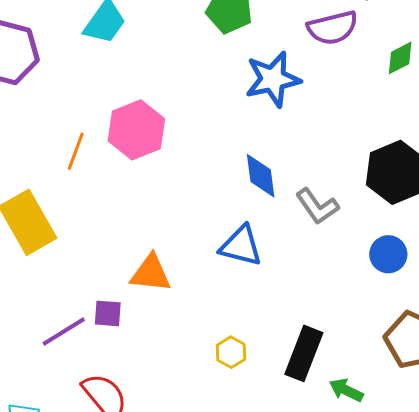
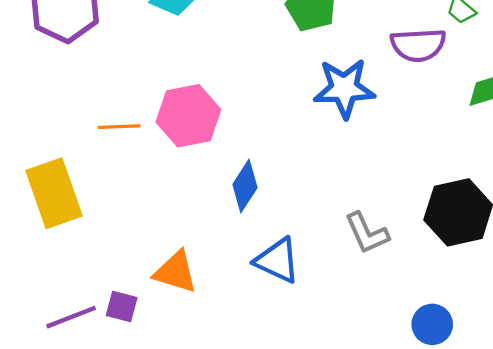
orange line: (76, 151) -> (119, 127), turned 57
blue diamond: (261, 176) -> (245, 186), moved, turned 30
blue circle: (388, 254) -> (432, 324), moved

